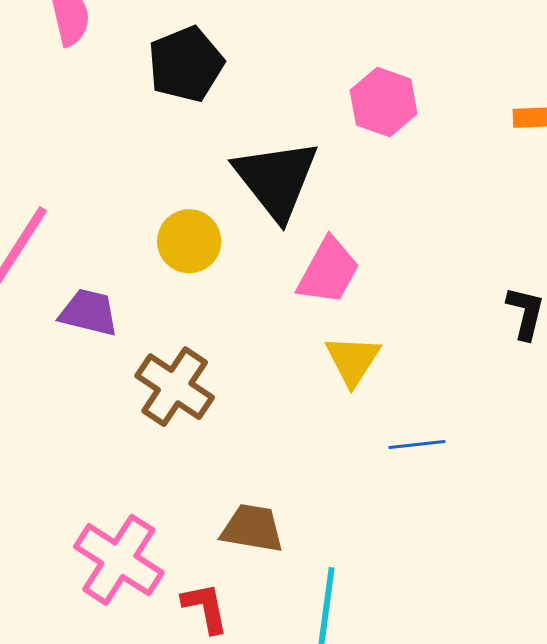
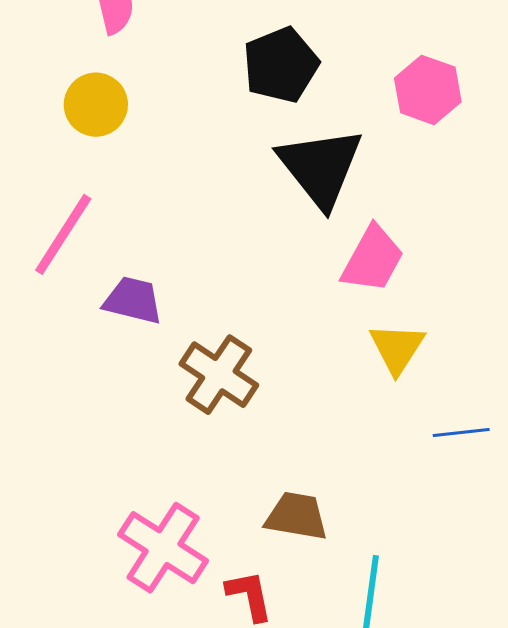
black pentagon: (186, 64) -> (281, 65), moved
yellow circle: (189, 241) -> (96, 105), moved

